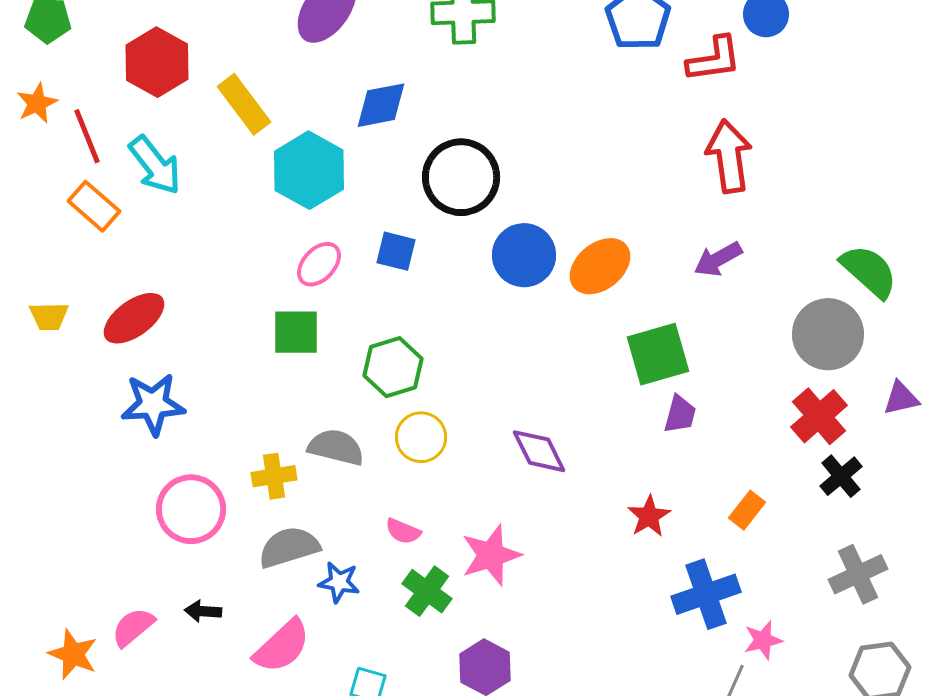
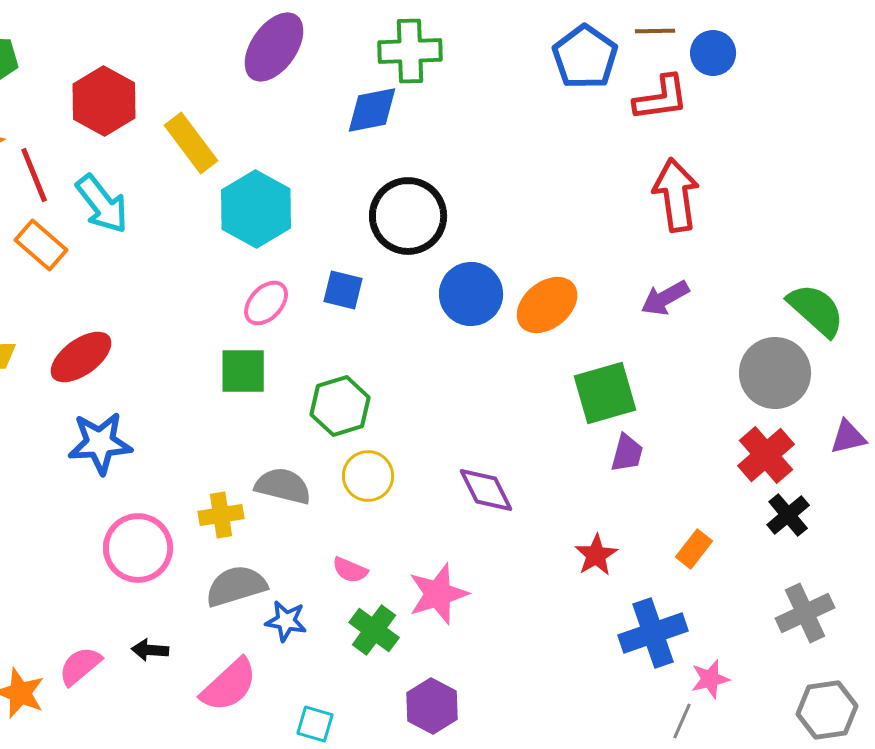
blue diamond: (381, 105) -> (372, 110), moved

